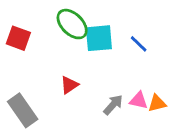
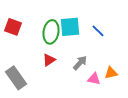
green ellipse: (72, 24) -> (51, 32), moved, turned 55
pink triangle: (139, 100) -> (94, 79), moved
gray arrow: (113, 105) -> (80, 63), moved

